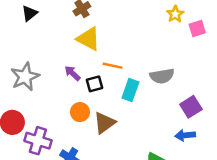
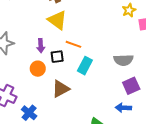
purple arrow: (72, 73) -> (41, 46), turned -144
gray semicircle: (162, 76) -> (123, 60), moved
orange circle: (80, 112) -> (38, 69), moved

